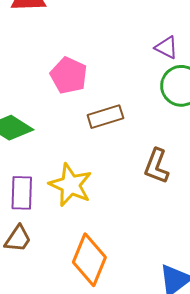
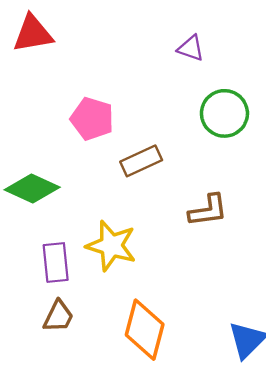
purple triangle: (166, 47) -> (191, 48), moved
brown L-shape: (156, 166) -> (208, 210), turned -111

